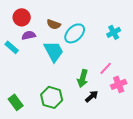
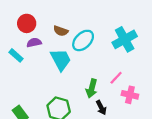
cyan cross: (114, 32) -> (125, 39), size x1.6
pink cross: (119, 84) -> (130, 95), turned 35
black arrow: (92, 96) -> (101, 108), turned 104

